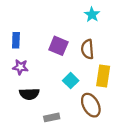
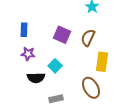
brown semicircle: (87, 49) -> (88, 38), turned 30
cyan square: (71, 81) -> (55, 66), moved

